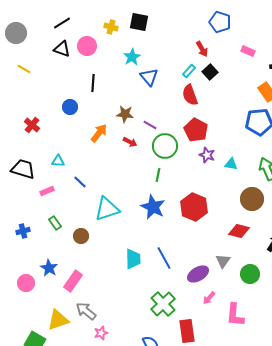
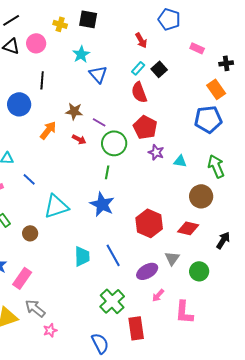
red arrow: (202, 49) -> (141, 40), moved
blue circle: (70, 107) -> (19, 104), size x1.5
red hexagon: (194, 207) -> (149, 223), moved

